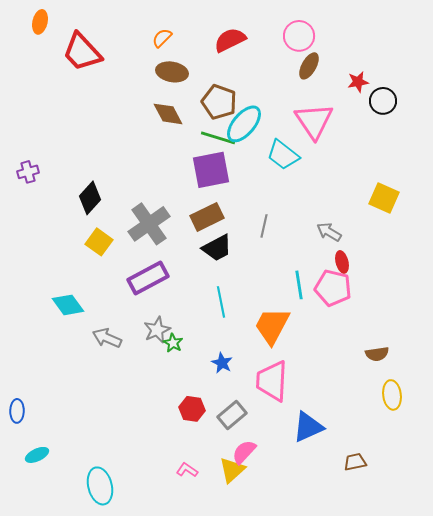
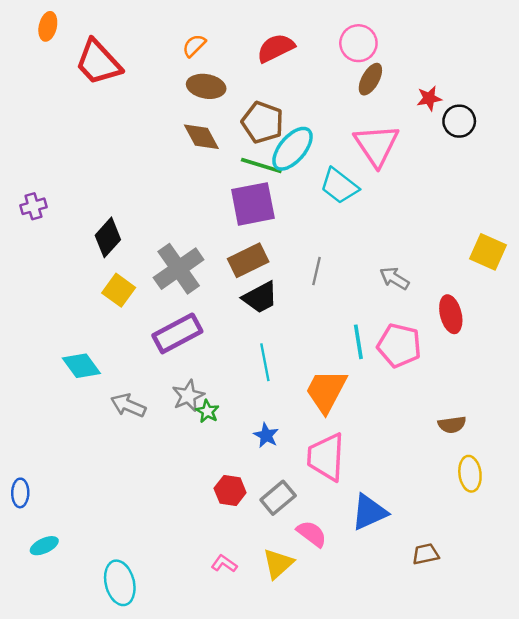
yellow square: (384, 198) -> (488, 252), moved
red ellipse: (342, 262) -> (451, 314), moved, size x1.4
pink semicircle: (244, 452) -> (312, 534), moved, turned 84

